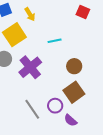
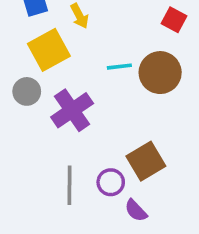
brown circle: (74, 66) -> (160, 73), moved, size x1.5
gray line: (32, 109) -> (69, 185), turned 30

